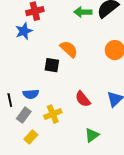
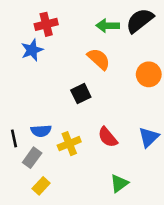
orange semicircle: (69, 49) -> (99, 59), moved
black square: (52, 65) -> (81, 94), moved, turned -35
yellow cross: (53, 114) -> (69, 144), moved

